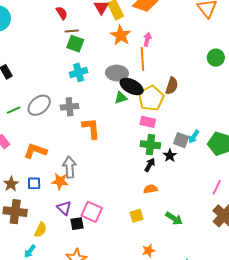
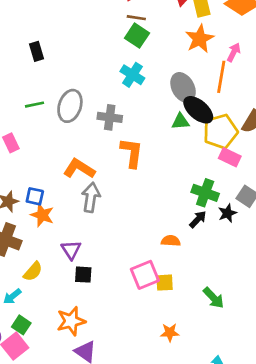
cyan cross: (79, 72) -> (132, 75), turned 36
gray ellipse: (117, 73) -> (183, 87), turned 45
gray ellipse: (39, 105) -> (70, 106), turned -45
pink rectangle: (148, 122) -> (230, 157), moved
orange L-shape: (35, 151) -> (79, 169), moved
orange star: (60, 181) -> (42, 215), moved
blue square: (34, 183) -> (35, 196), moved
orange semicircle: (150, 189) -> (171, 241), moved
pink square: (92, 212) -> (145, 275), moved, turned 30

